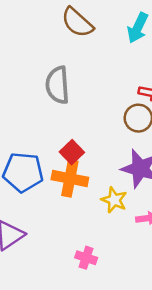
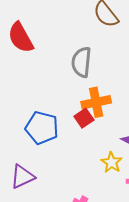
orange cross: (70, 178) -> (96, 102), moved, turned -32

